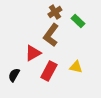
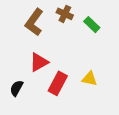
brown cross: (55, 12) -> (65, 14), turned -32
brown L-shape: (51, 35) -> (34, 22), moved

